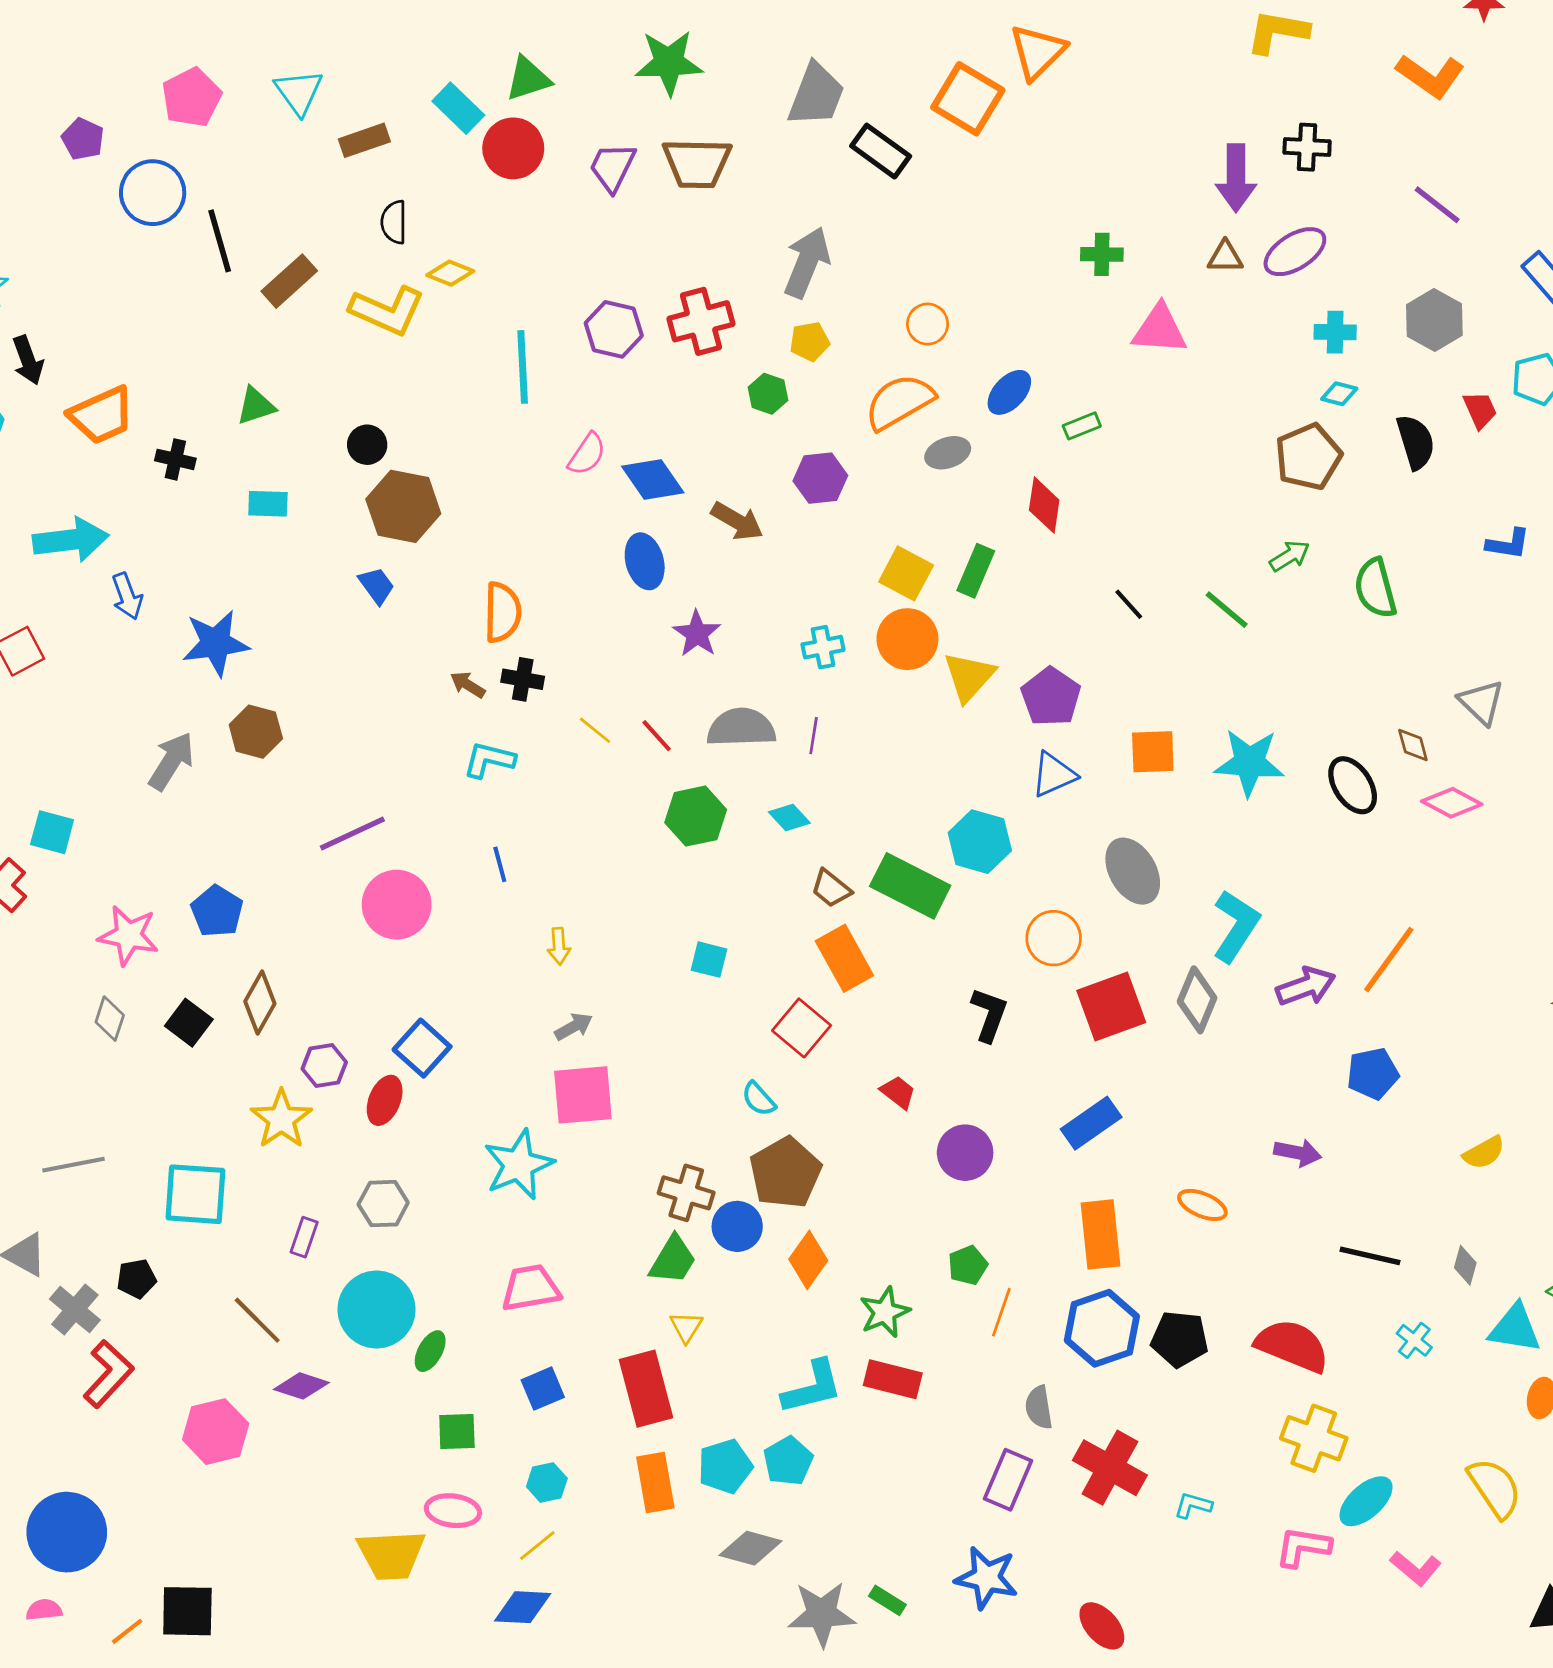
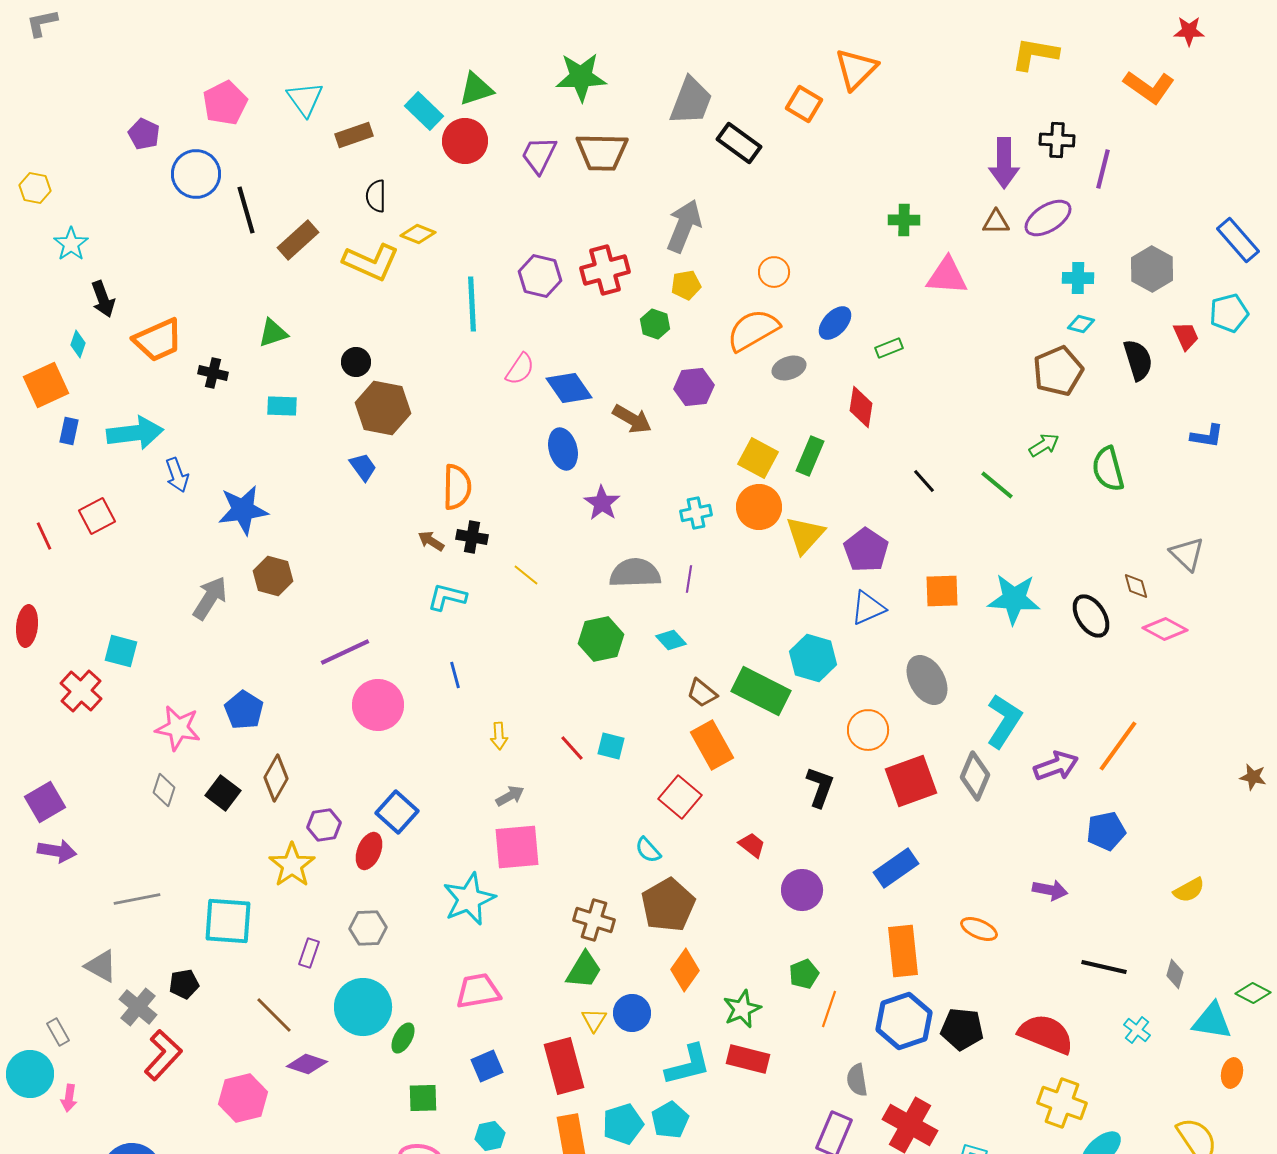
orange square: (968, 99) -> (804, 104), size x0.7
purple line: (1437, 205) -> (1103, 169), moved, turned 66
red line: (657, 736) -> (572, 748), moved
blue circle: (737, 1226) -> (632, 1013), moved

